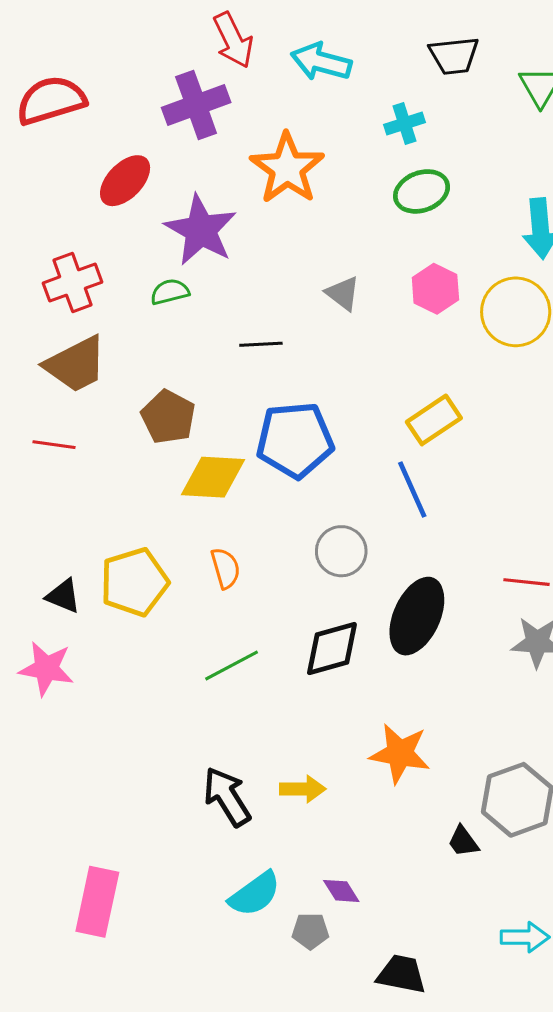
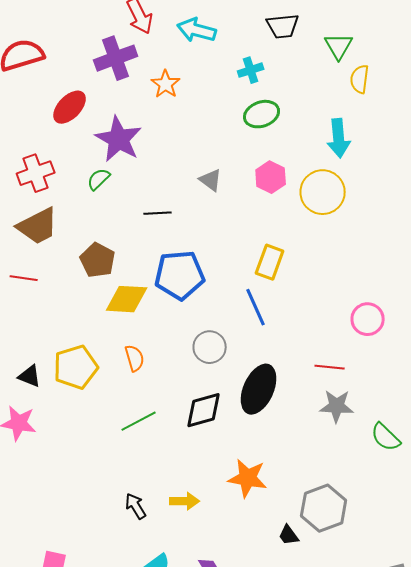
orange star: (287, 168) -> (166, 84), moved, size x0.6
green semicircle: (170, 292) -> (99, 179), turned -30
yellow rectangle: (434, 420) -> (270, 262), turned -36
black arrow: (227, 797) -> (136, 506), size x0.7

